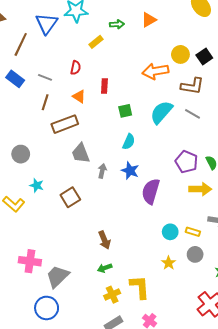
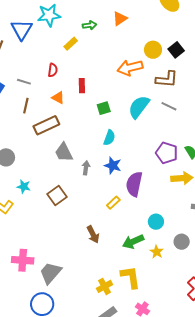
yellow rectangle: (193, 232) -> (113, 203), moved, turned -56
green arrow: (105, 268) -> (133, 242), moved, size x1.5

